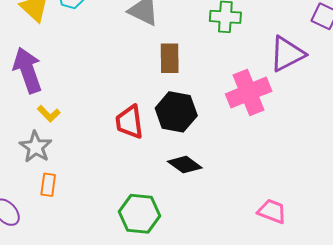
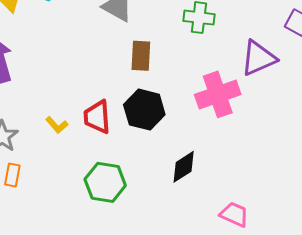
yellow L-shape: (49, 114) -> (57, 125), moved
black diamond: (185, 165) -> (184, 167), moved, turned -72
green hexagon: (139, 214) -> (105, 182), moved

